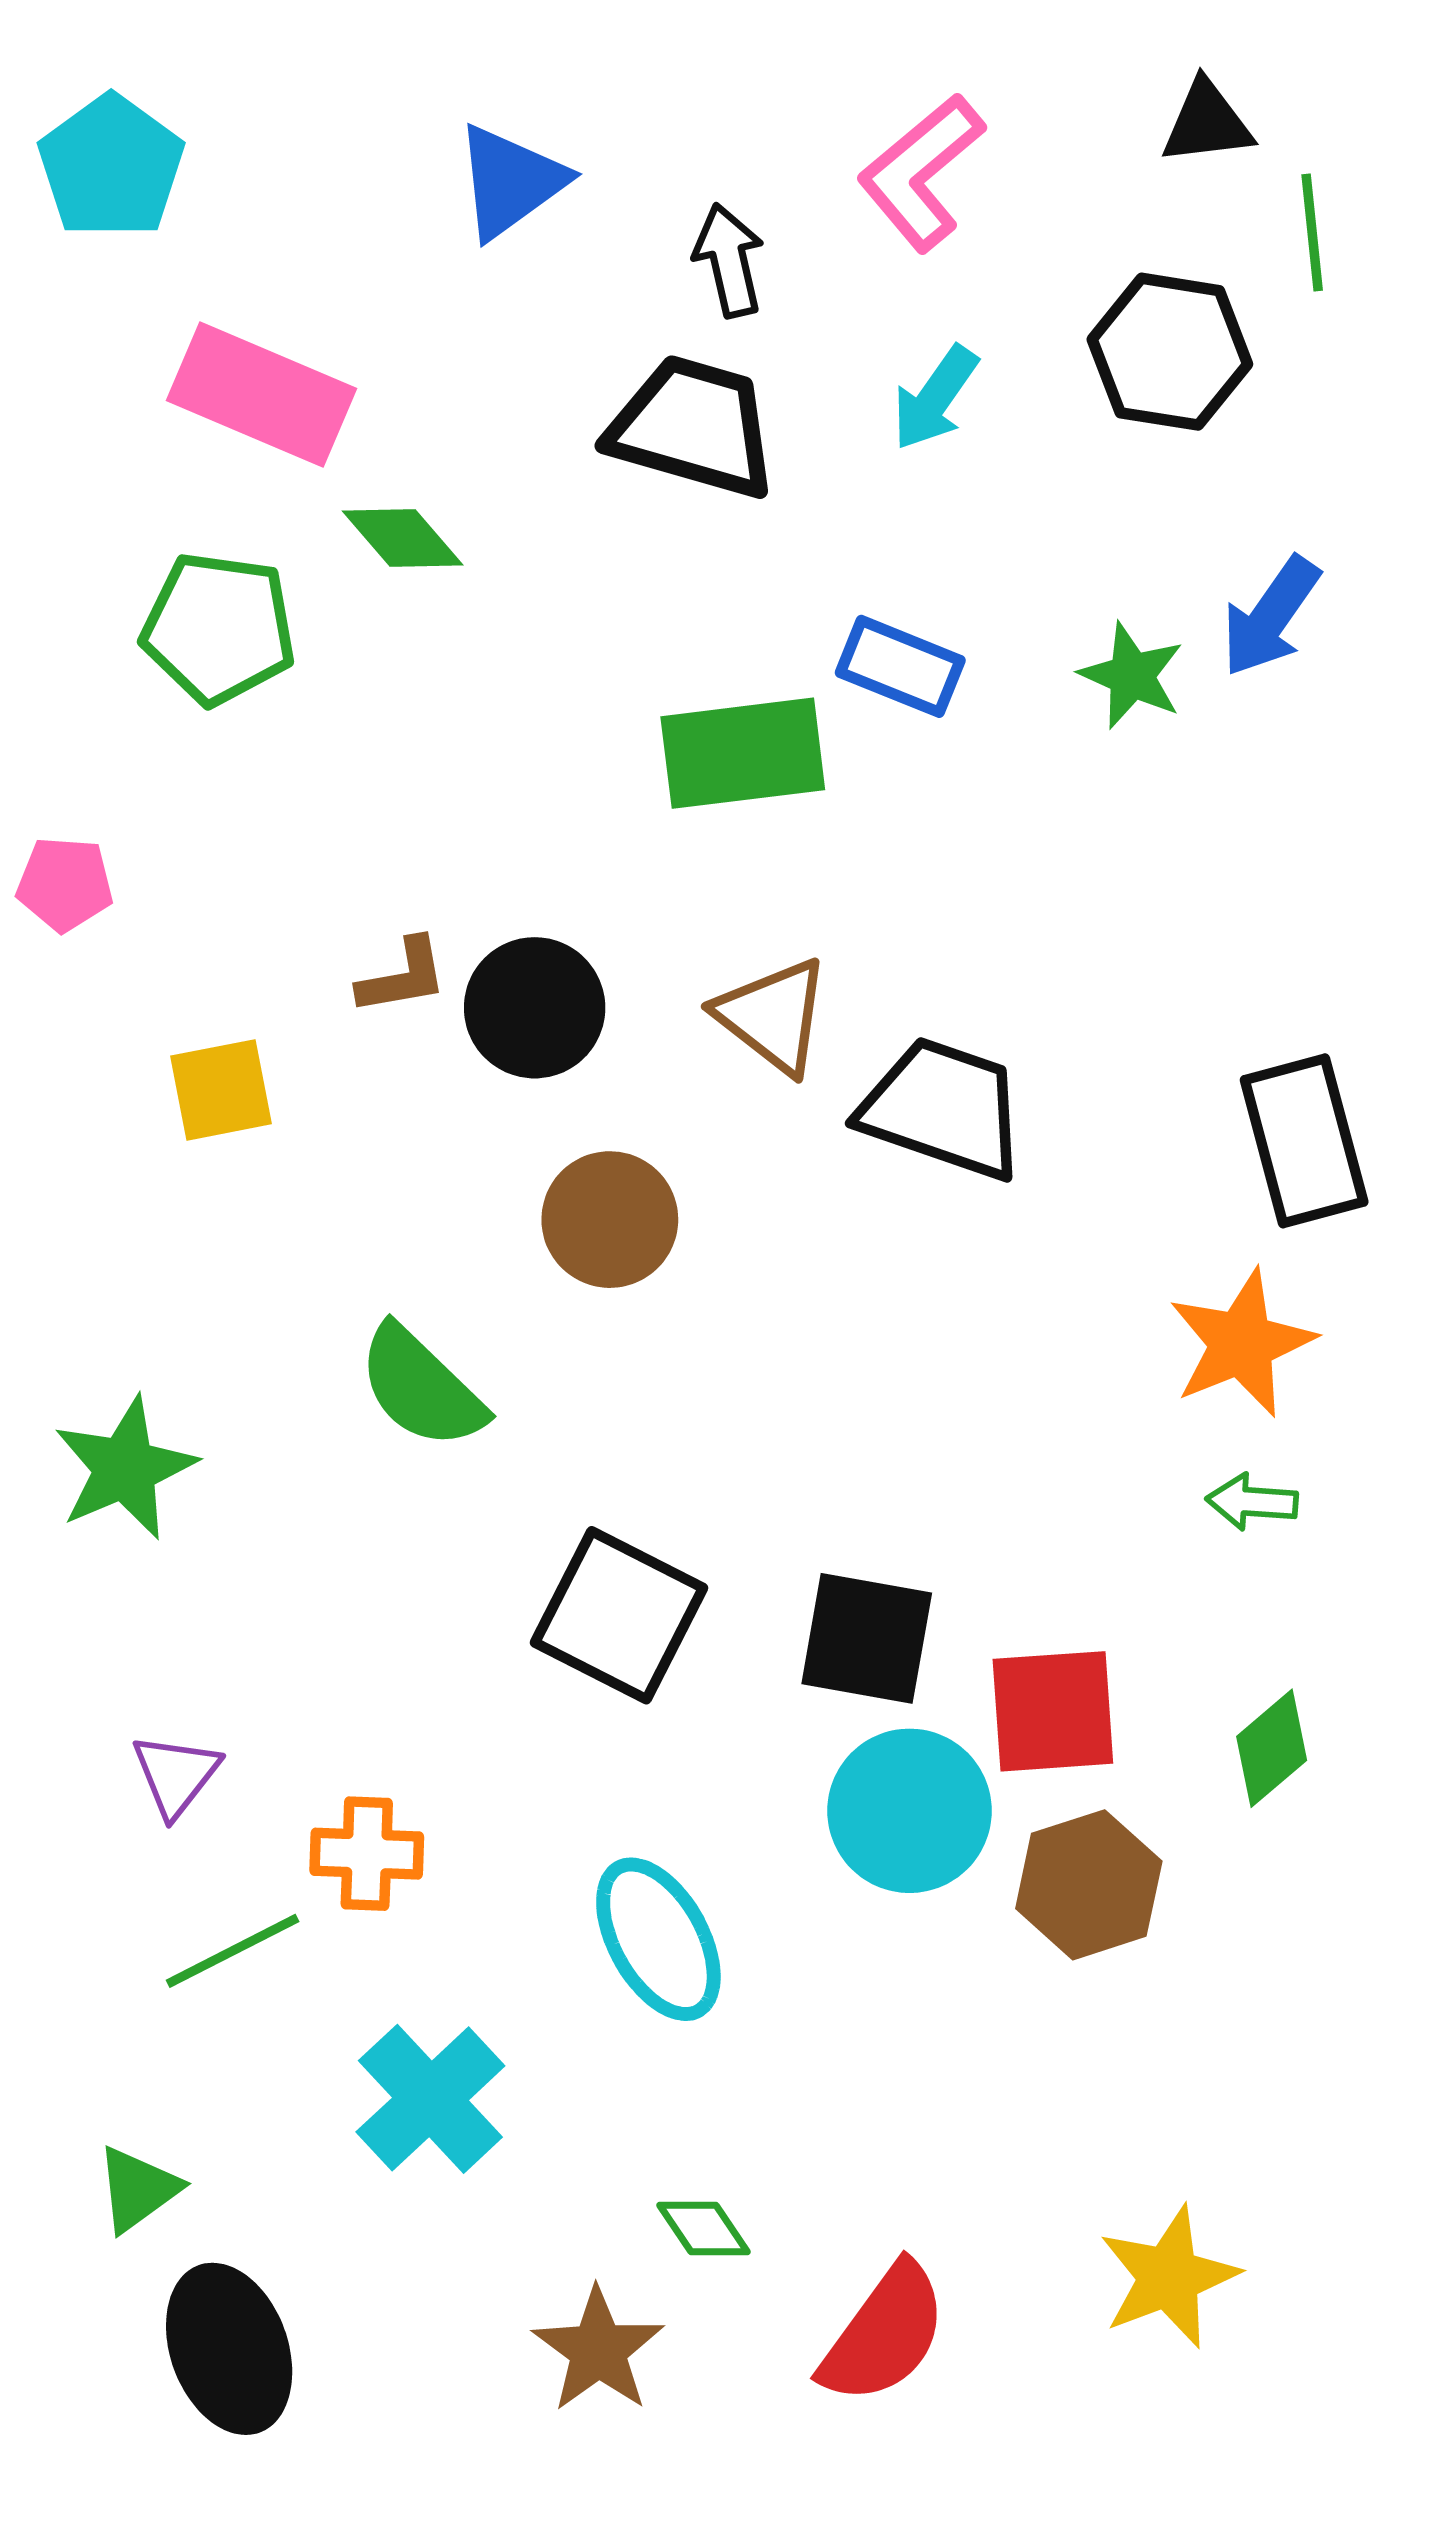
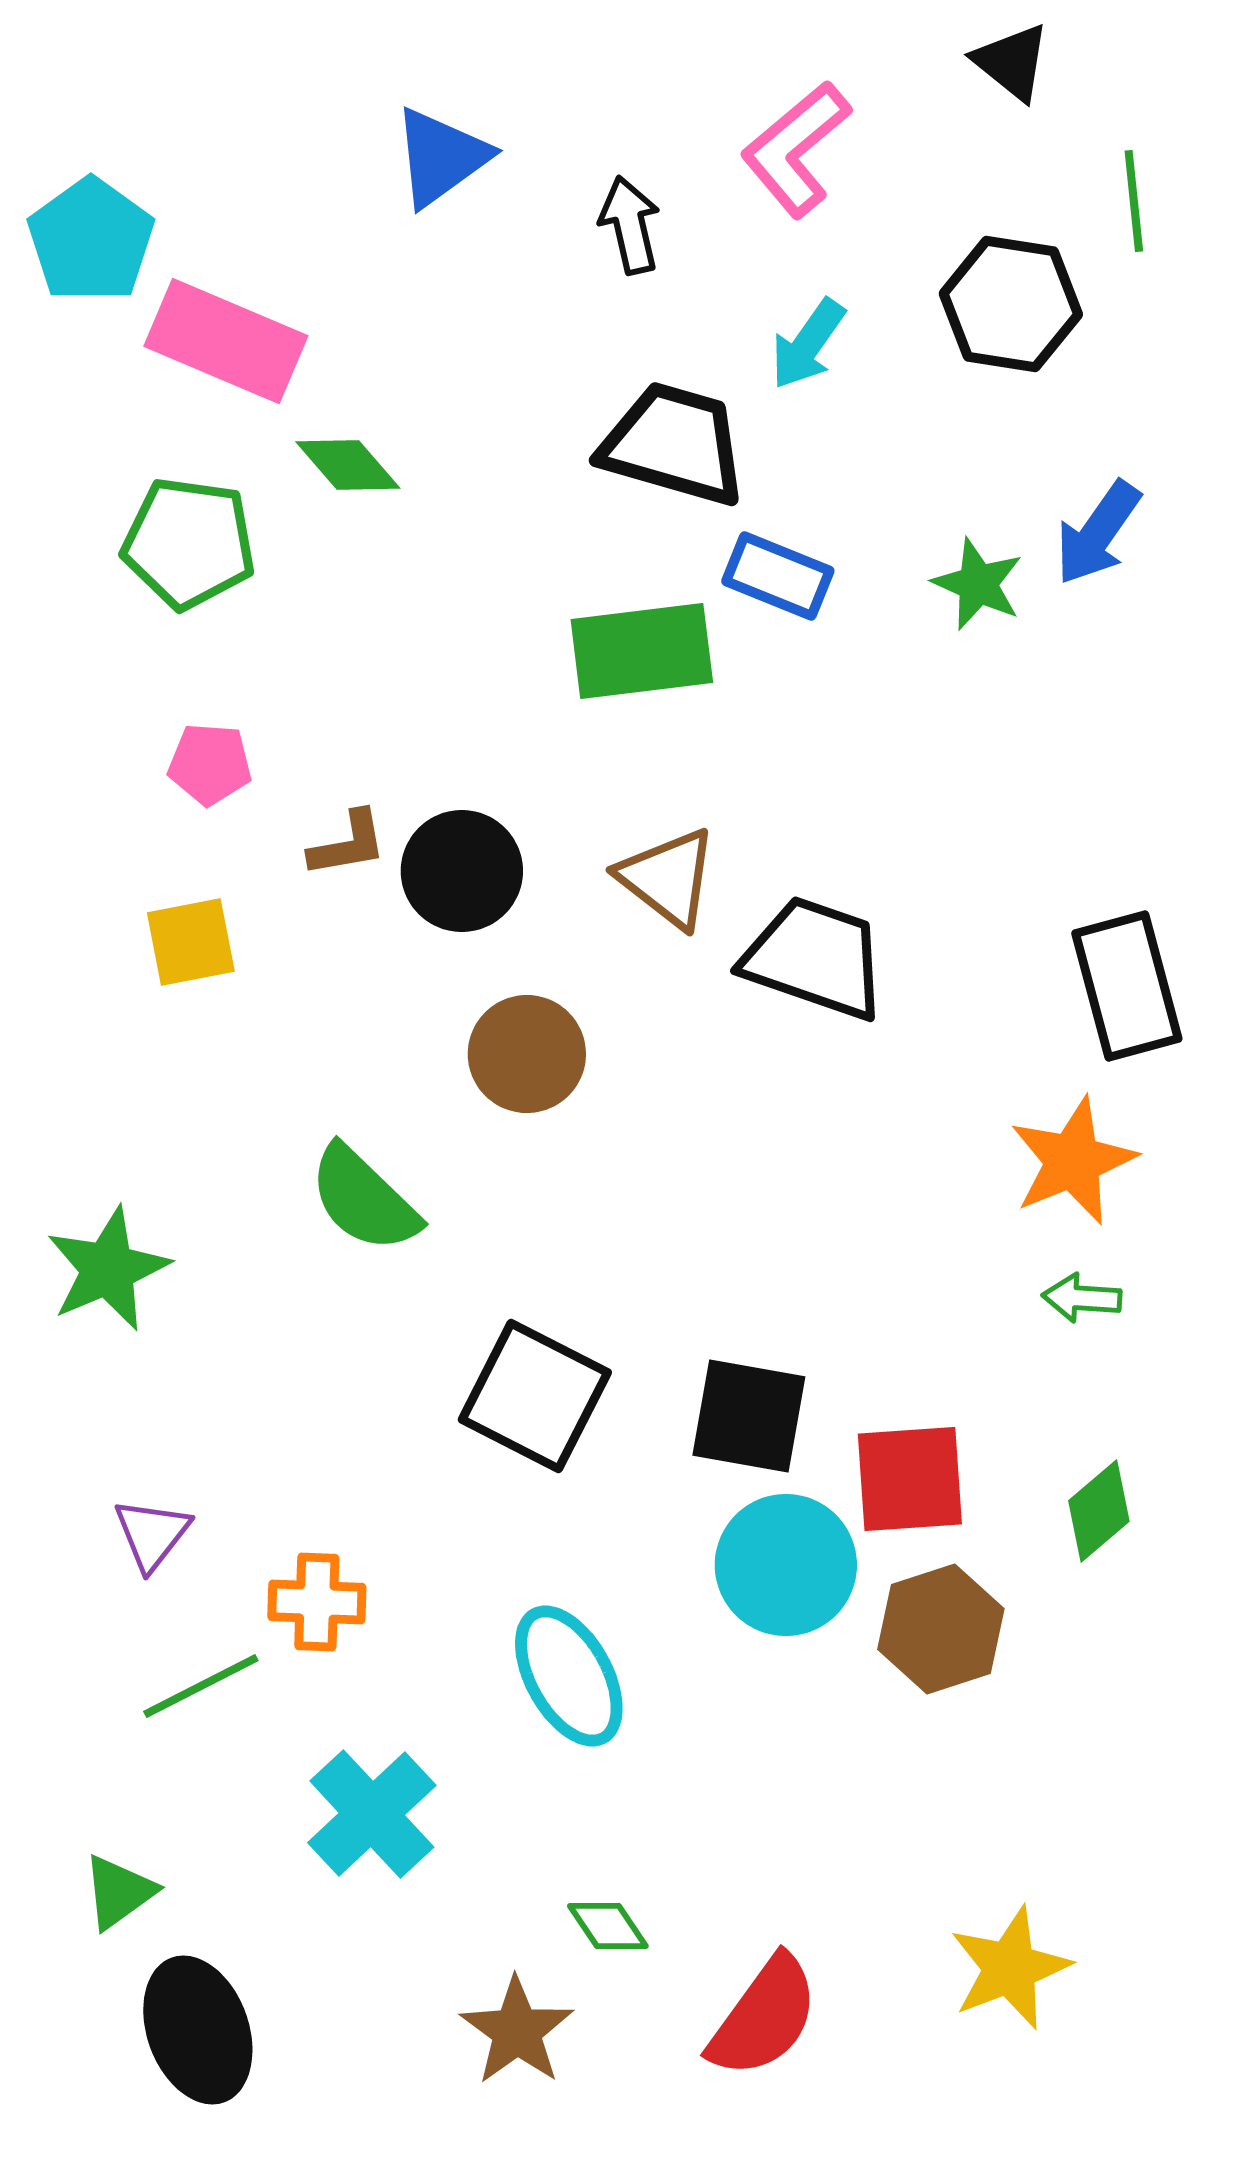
black triangle: (1207, 123) -> (1012, 62), moved, turned 46
cyan pentagon: (111, 167) -> (91, 240), moved
black trapezoid: (693, 427) -> (674, 444), moved
pink pentagon: (65, 884) -> (210, 764), moved

